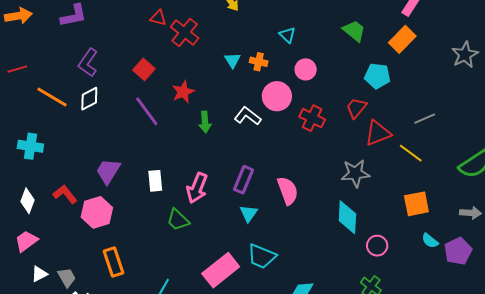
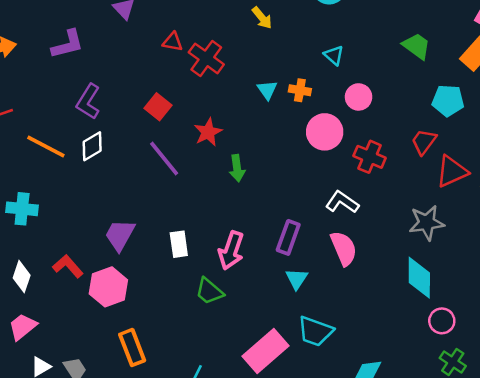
white L-shape: (248, 116) -> (342, 202), moved
pink circle: (377, 246) -> (442, 321), moved

